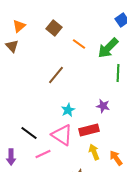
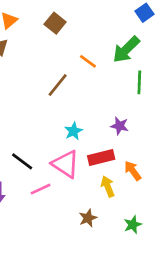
orange line: (79, 44) -> (88, 61), moved
orange arrow: (116, 158) -> (133, 171), moved

